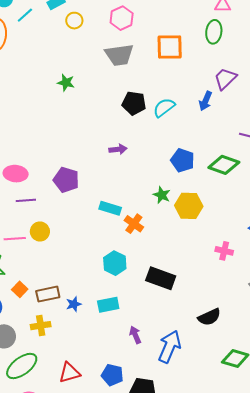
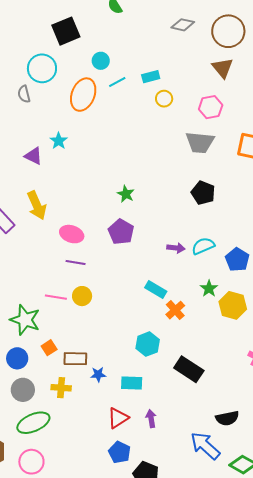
green star: (66, 83) -> (126, 194), moved
cyan semicircle: (164, 108) -> (203, 246), moved
purple arrow: (118, 149) -> (176, 248), moved
purple pentagon: (66, 180) -> (121, 232), moved
blue arrow: (170, 347) -> (205, 446), moved, turned -84
red triangle: (69, 373) -> (118, 418), moved, turned -30

